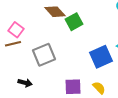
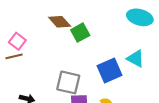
gray square: (44, 55) -> (68, 82), moved, turned 35

